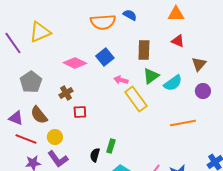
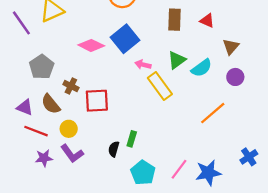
brown rectangle: (144, 50) -> (174, 20), moved
blue square: (105, 57) -> (125, 39), size x1.4
brown cross: (66, 93) -> (71, 86), moved, turned -32
red square: (80, 112) -> (97, 101), size x1.6
orange line: (183, 123) -> (213, 113), turned -30

